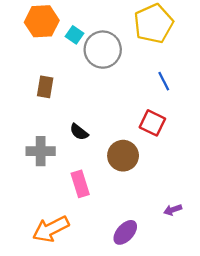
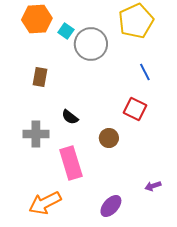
brown circle: (123, 156) -> (109, 138), size x0.7
pink rectangle: (80, 184) -> (71, 163), size x1.4

